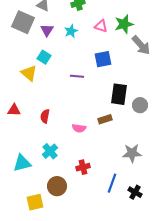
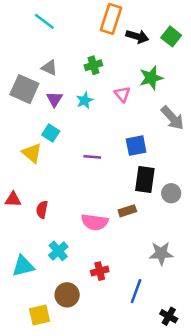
green star: (124, 24) -> (151, 78), moved
pink triangle: (101, 26) -> (122, 94), turned 32
blue square: (103, 59) -> (136, 146), moved
red semicircle: (45, 116) -> (42, 210), moved
pink semicircle: (79, 128) -> (95, 222), size x1.5
black cross: (135, 192) -> (169, 316), moved

